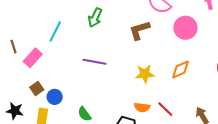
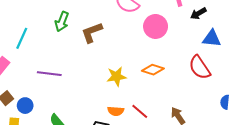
brown L-shape: (140, 30) -> (92, 32), moved
purple line: (94, 62) -> (49, 74), moved
orange diamond: (181, 69) -> (153, 70), turned 45

